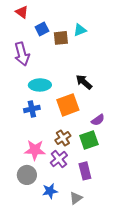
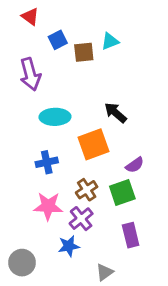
blue cross: (32, 109) -> (47, 162), moved
purple rectangle: (85, 171) -> (131, 235), moved
gray circle: (27, 175) -> (22, 263), moved
blue star: (50, 191) -> (69, 246), moved

